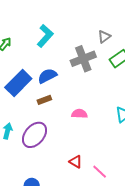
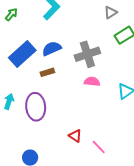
gray cross: (83, 59) -> (87, 54), moved
pink semicircle: (79, 114) -> (92, 82), moved
purple ellipse: (35, 135) -> (36, 107), turned -48

